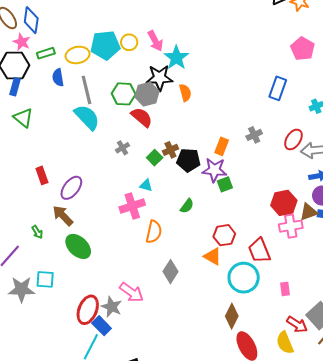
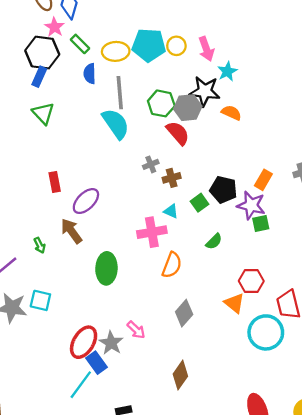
green rectangle: (46, 53) -> (80, 44), turned 54
cyan star: (176, 58) -> (227, 71), size x0.7
orange semicircle: (185, 93) -> (231, 113), turned -60
brown cross: (170, 150) -> (172, 178), moved
green square: (155, 158) -> (200, 203), moved
green ellipse: (78, 246) -> (106, 268), moved, turned 40
pink arrow: (131, 292) -> (136, 330), size x0.7
brown diamond: (232, 316) -> (180, 375), moved

